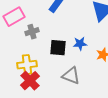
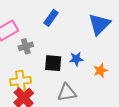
gray triangle: (71, 76) -> (67, 93), turned -30

